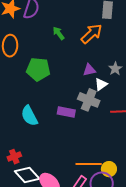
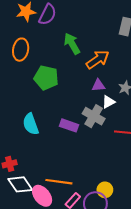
green arrow: (59, 33) -> (72, 44), size x1.5
orange arrow: (92, 34) -> (98, 59), moved
orange line: (89, 164) -> (59, 182), moved

